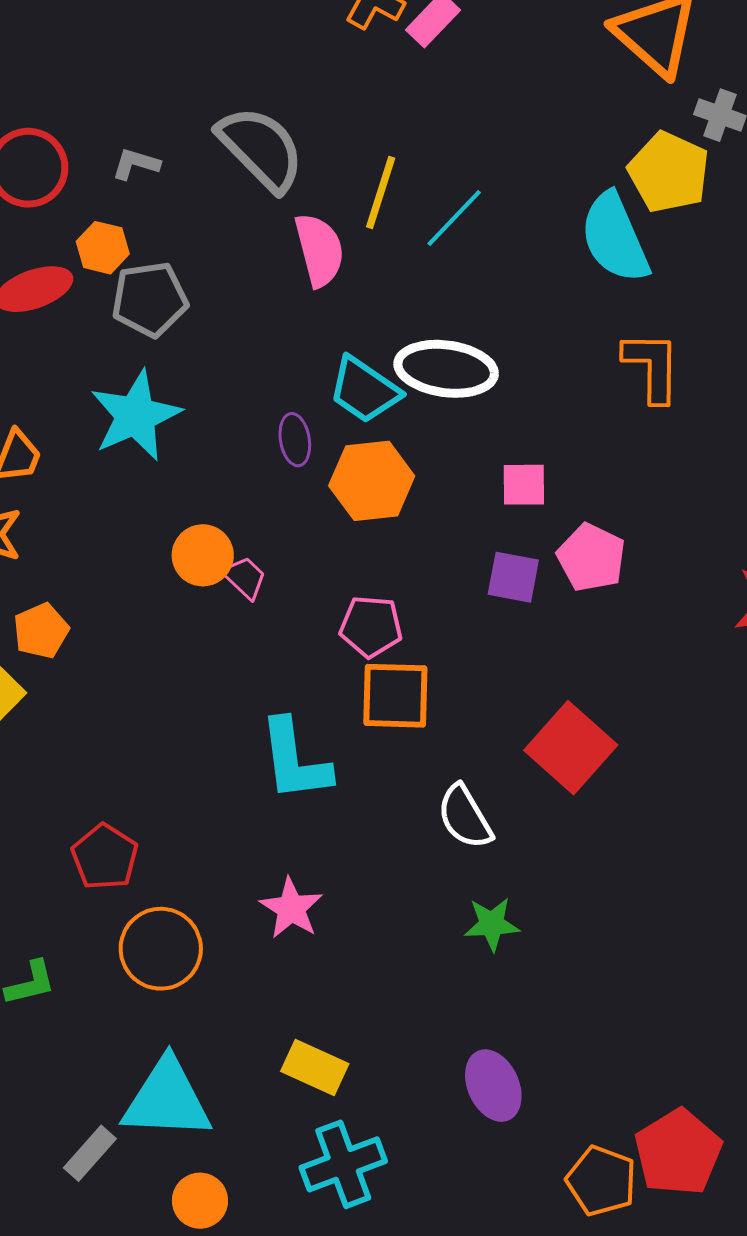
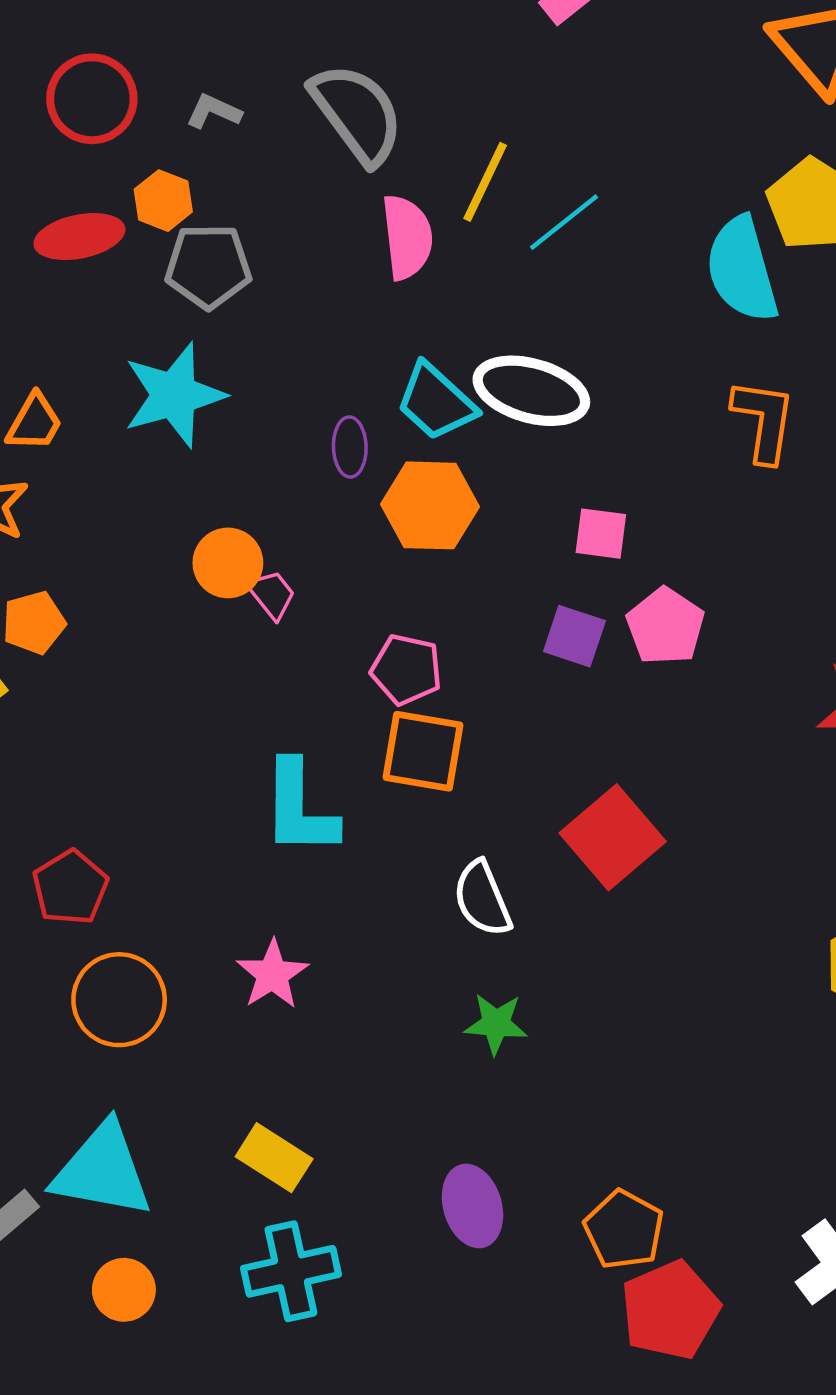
orange pentagon: (601, 1181) -> (624, 1230), moved

